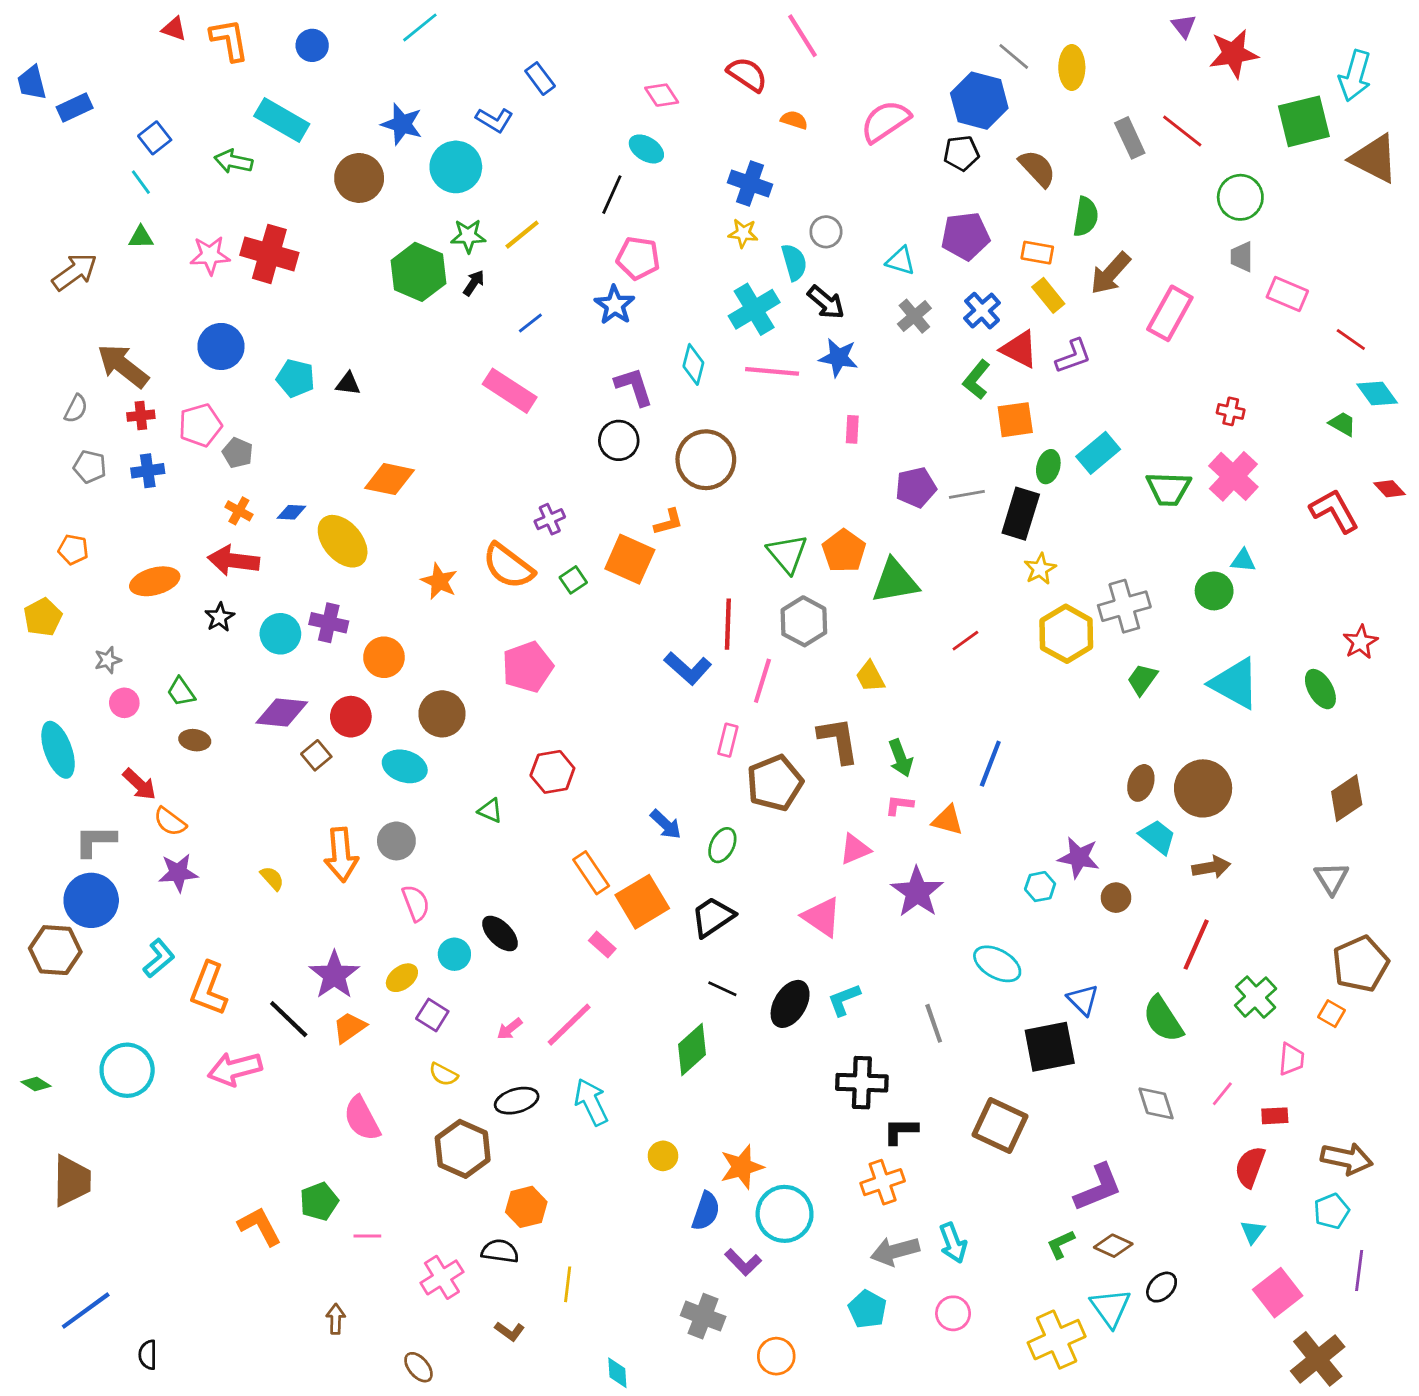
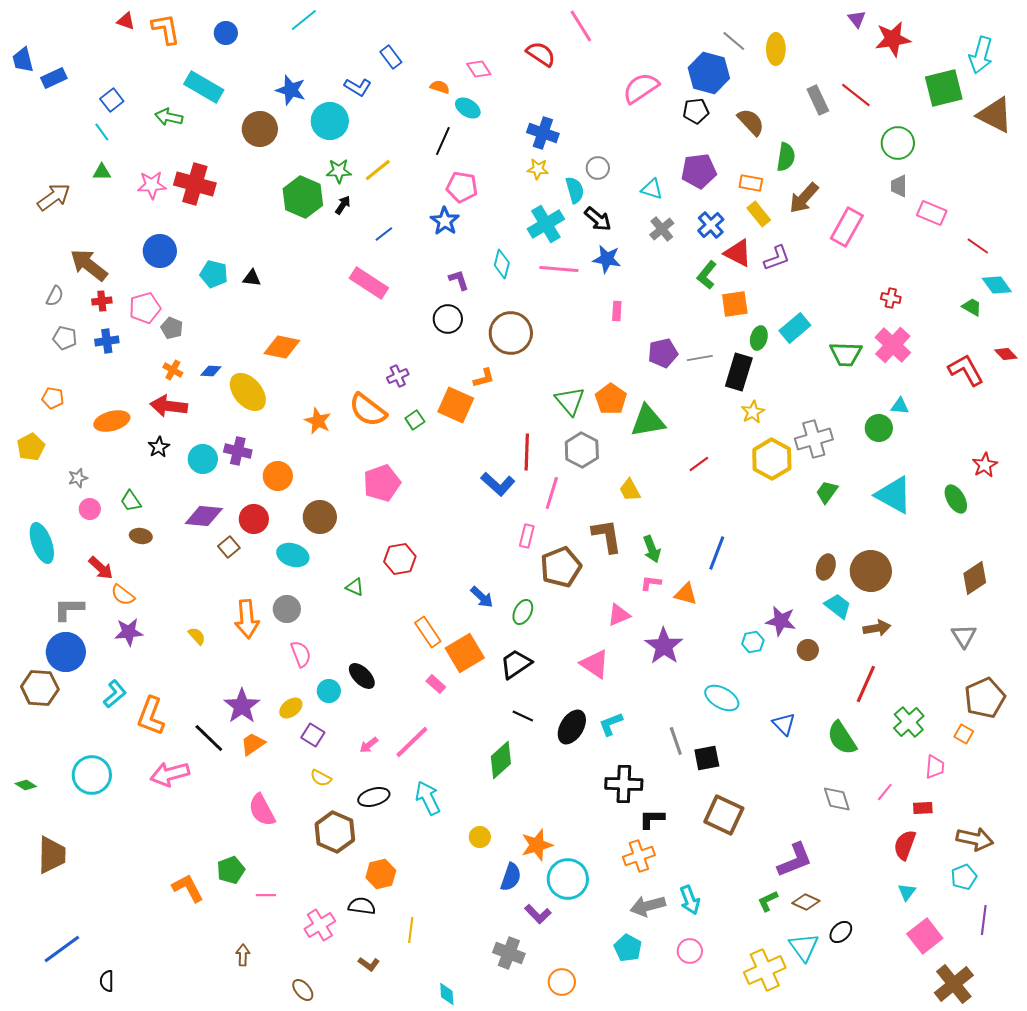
orange semicircle: (794, 120) -> (440, 87), moved
purple L-shape: (634, 387) -> (459, 280), size x0.7
black square: (1050, 1047) -> (707, 758), moved, size x0.7

